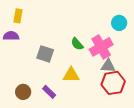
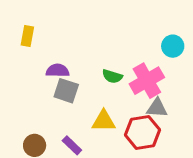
purple semicircle: (11, 36) -> (58, 71), moved
green semicircle: (77, 44) -> (112, 76), turned -32
red hexagon: (113, 83) -> (143, 132), moved

